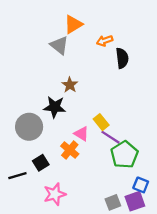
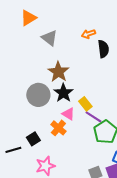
orange triangle: (73, 24) -> (28, 18), moved
brown star: (70, 85) -> (58, 72), size x1.5
black star: (55, 107) -> (63, 93), moved, turned 30
gray circle: (29, 127) -> (38, 95), moved

